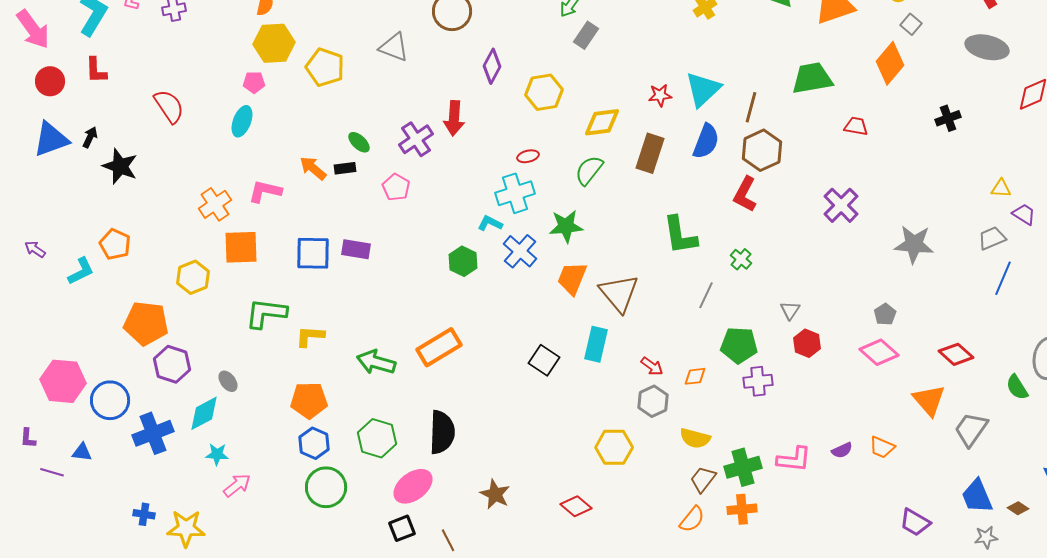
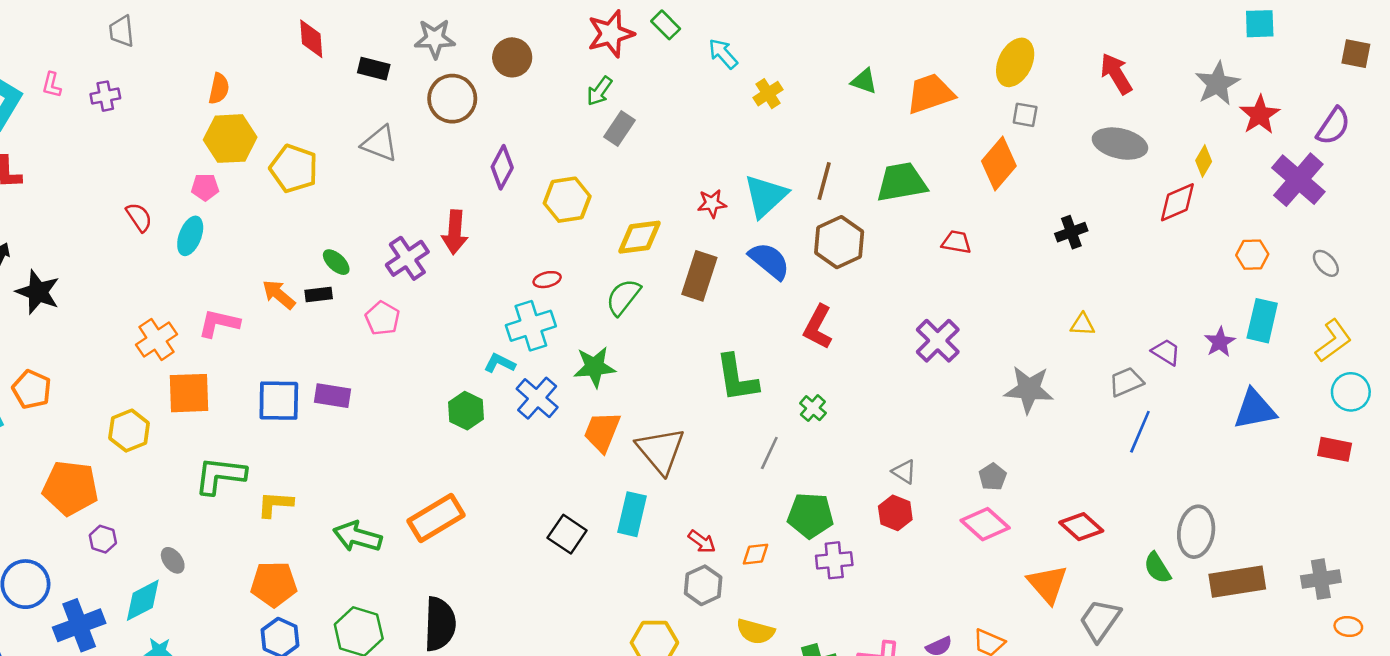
gray square: (911, 24) -> (1025, 115), turned -30
red semicircle: (169, 106) -> (139, 217), moved, size x0.7
brown line: (751, 107) -> (824, 181), moved
blue semicircle: (706, 141) -> (769, 261), turned -72
brown hexagon: (762, 150) -> (839, 242), moved
yellow triangle: (1001, 188) -> (1083, 324), moved
gray triangle: (790, 310) -> (904, 472), moved, turned -30
purple hexagon: (172, 364) -> (103, 539), size x0.6

